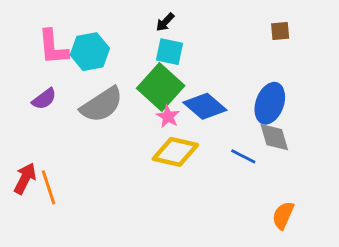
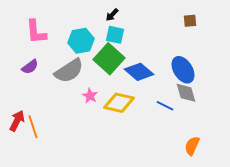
cyan hexagon: (90, 52) -> (81, 41), moved
blue ellipse: (270, 103) -> (183, 70), turned -52
pink star: (168, 117) -> (90, 96), moved

